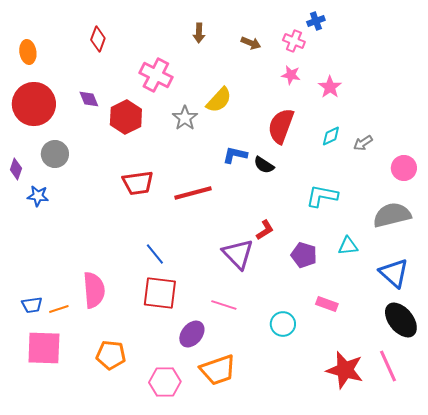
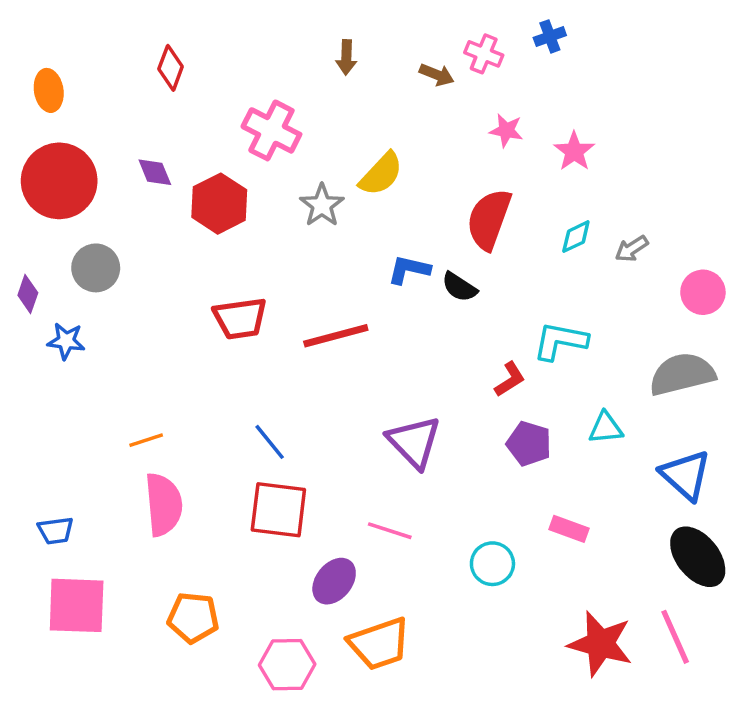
pink cross: (294, 41) -> (484, 54), moved
red L-shape: (265, 230) -> (510, 379), moved
orange line: (59, 309) -> (146, 440), moved

